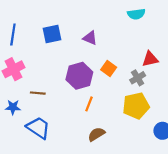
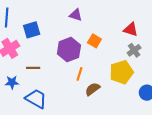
blue square: (52, 34) -> (32, 30), moved
red triangle: (150, 59) -> (131, 29), turned 35
gray cross: (138, 78) -> (134, 50), moved
brown semicircle: (96, 134) -> (93, 89), moved

